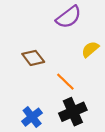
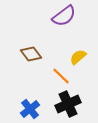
yellow semicircle: (90, 49) -> (78, 57), moved

